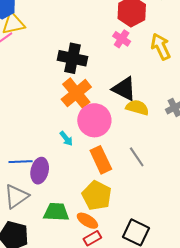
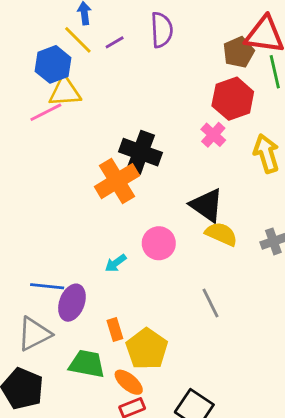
orange cross: (76, 93) -> (117, 181), moved
pink circle: (94, 120) -> (159, 243), size x0.7
cyan arrow: (66, 138) -> (116, 263), turned 84
orange rectangle: (101, 160) -> (115, 329), moved, size x0.6

